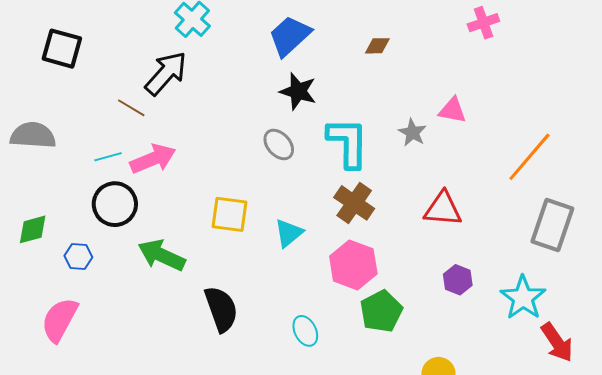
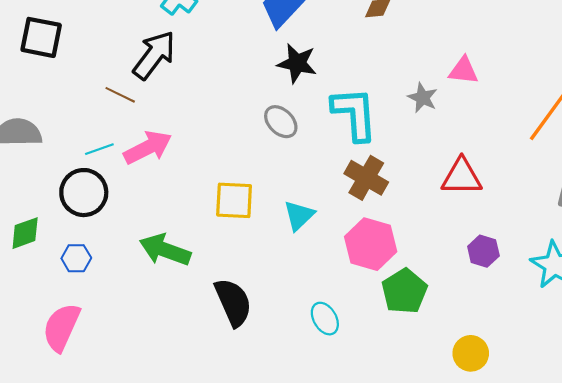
black circle: (115, 204) -> (84, 193), moved

